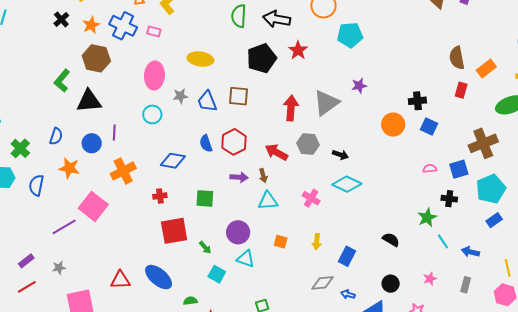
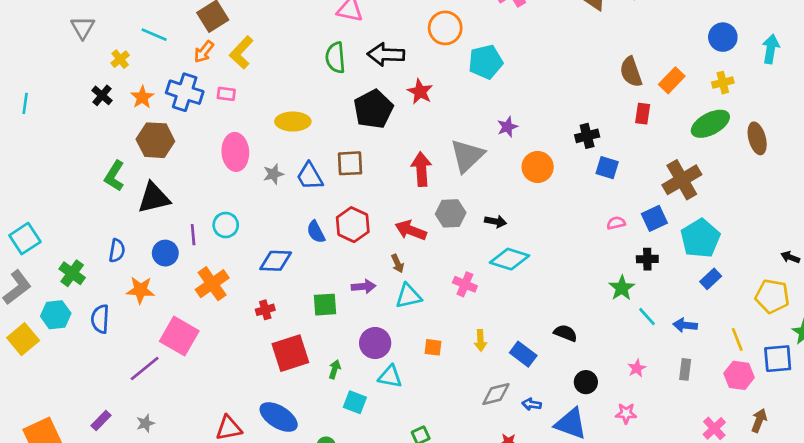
cyan circle: (152, 114) -> (226, 225), moved
orange circle: (393, 125) -> (538, 167), moved
purple arrow: (239, 177) -> (363, 287), moved
black semicircle: (391, 240) -> (566, 333), moved
green arrow: (205, 248) -> (335, 369), turned -112
blue rectangle: (347, 256) -> (523, 354), turned -72

